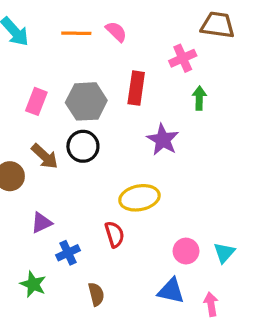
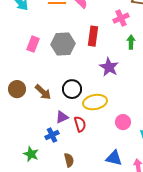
black circle: (83, 146) -> (72, 89), moved
brown arrow: (45, 156) -> (43, 92), moved
purple triangle: (41, 223) -> (62, 117), moved
pink circle: (186, 251) -> (123, 122), moved

